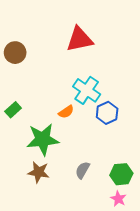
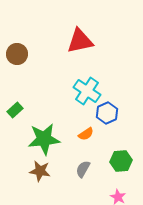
orange semicircle: (66, 112) -> (86, 134), moved
green hexagon: (121, 174) -> (121, 161), moved

